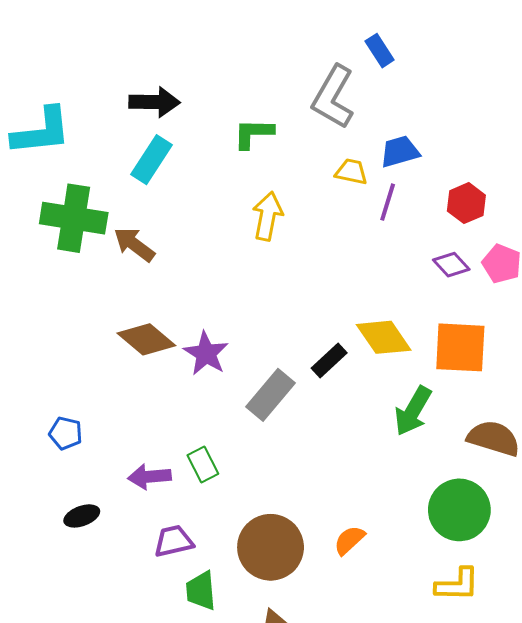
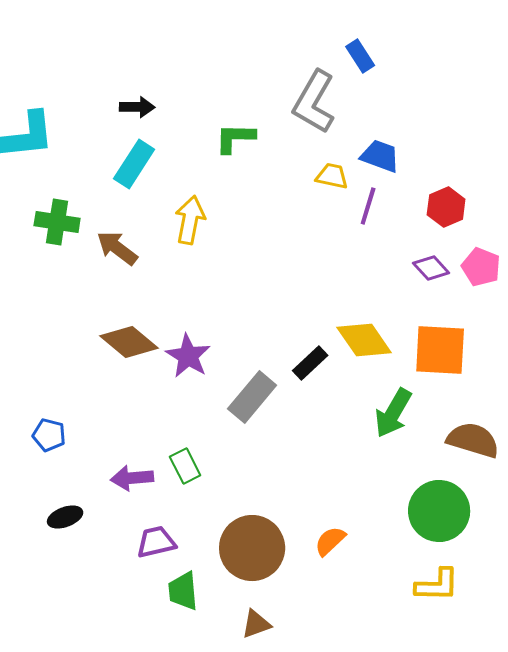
black arrow: (154, 102) -> (137, 107), size x0.7
blue trapezoid: (400, 152) -> (380, 156), turned 36
yellow arrow: (268, 216) -> (190, 220), moved
green cross: (74, 218) -> (57, 222), size x0.7

